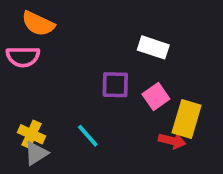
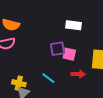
pink square: (156, 97) -> (69, 54), moved, turned -32
red arrow: (172, 141) -> (78, 74), moved

